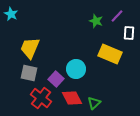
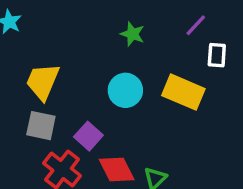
green star: (96, 21) -> (132, 34), moved
cyan circle: (76, 69) -> (125, 90), moved

